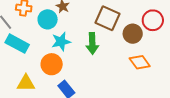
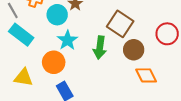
brown circle: (133, 34) -> (134, 50), moved
cyan star: (61, 42) -> (67, 40), turned -30

